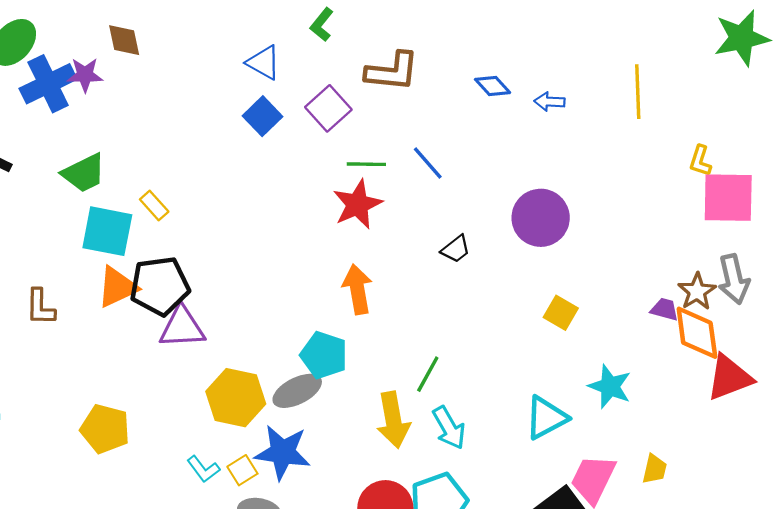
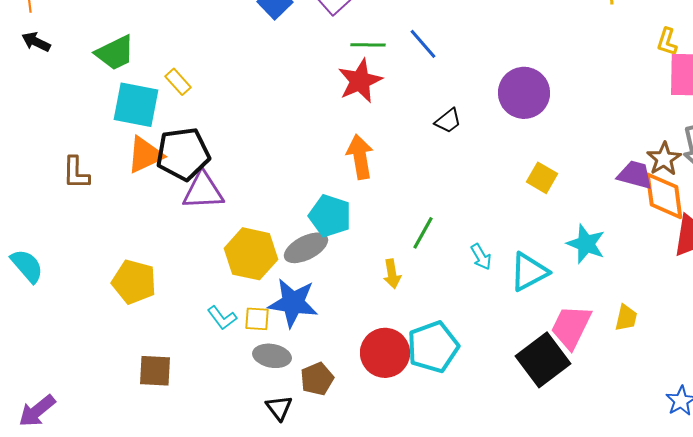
purple trapezoid: (665, 309) -> (635, 175), size x1.4
yellow arrow: (393, 420) -> (392, 274), size x0.6
cyan arrow: (449, 428) -> (481, 257), moved, size x0.7
yellow square: (242, 470) -> (257, 319), turned 36

